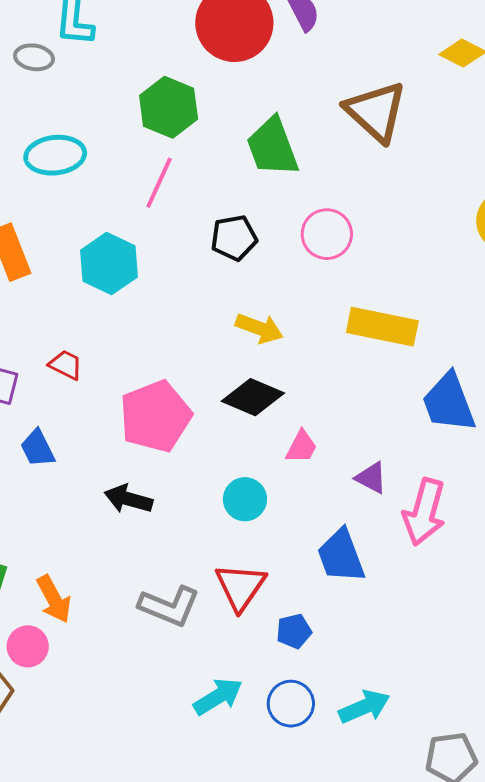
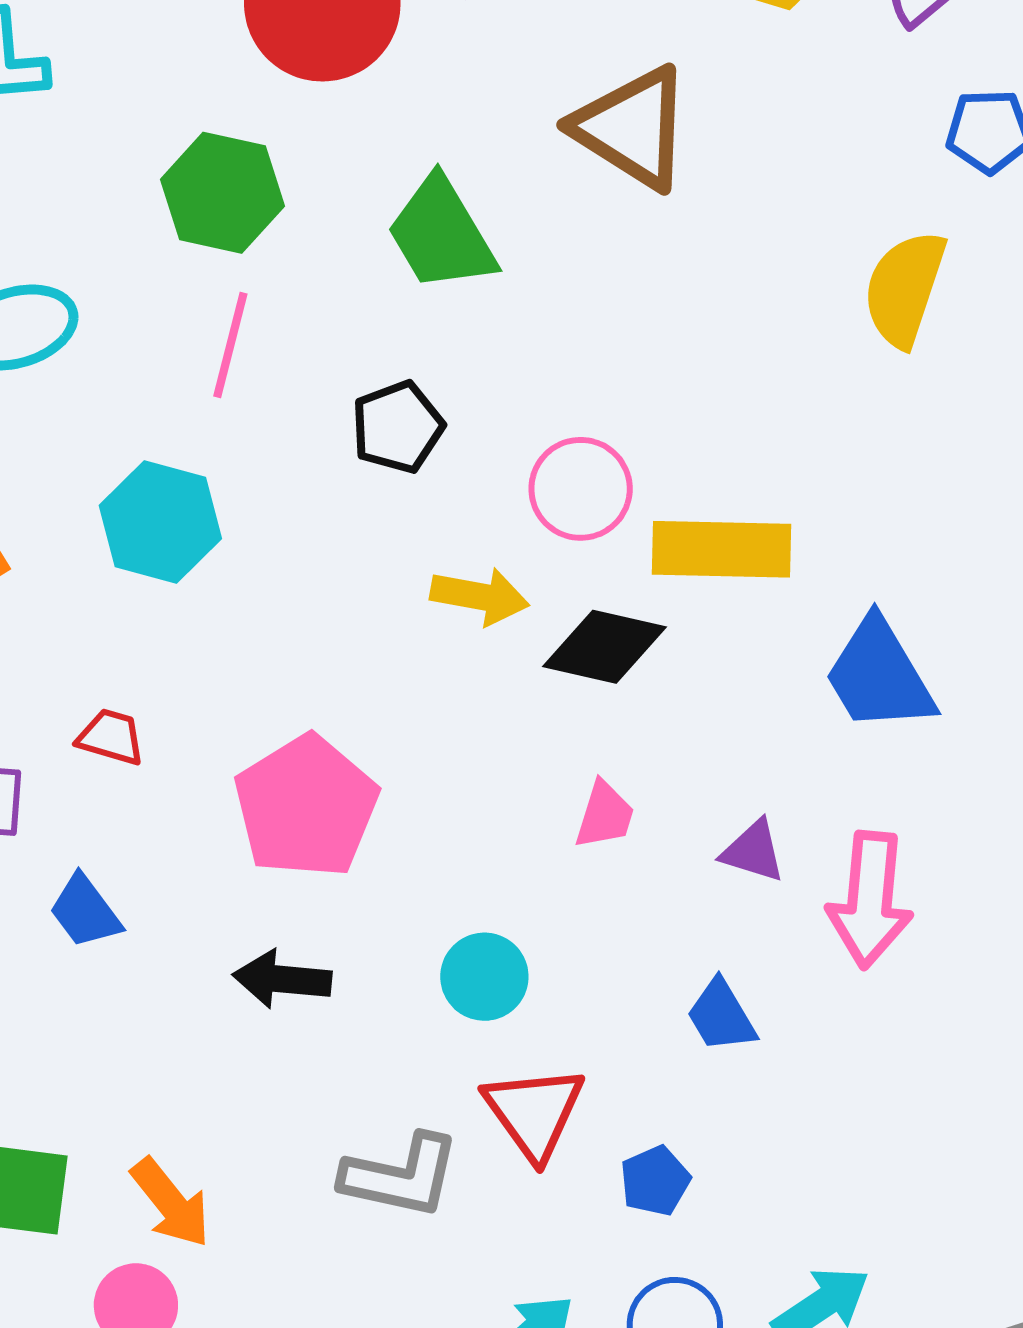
pink circle: (327, 234) -> (581, 489), moved
black diamond: (253, 397) -> (605, 647), moved
cyan circle: (245, 499) -> (484, 977), moved
blue trapezoid: (341, 556) -> (721, 1016), size x0.7

